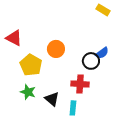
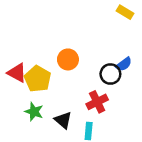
red triangle: (14, 38) -> (17, 73), moved
red cross: (80, 84) -> (97, 102), turned -30

